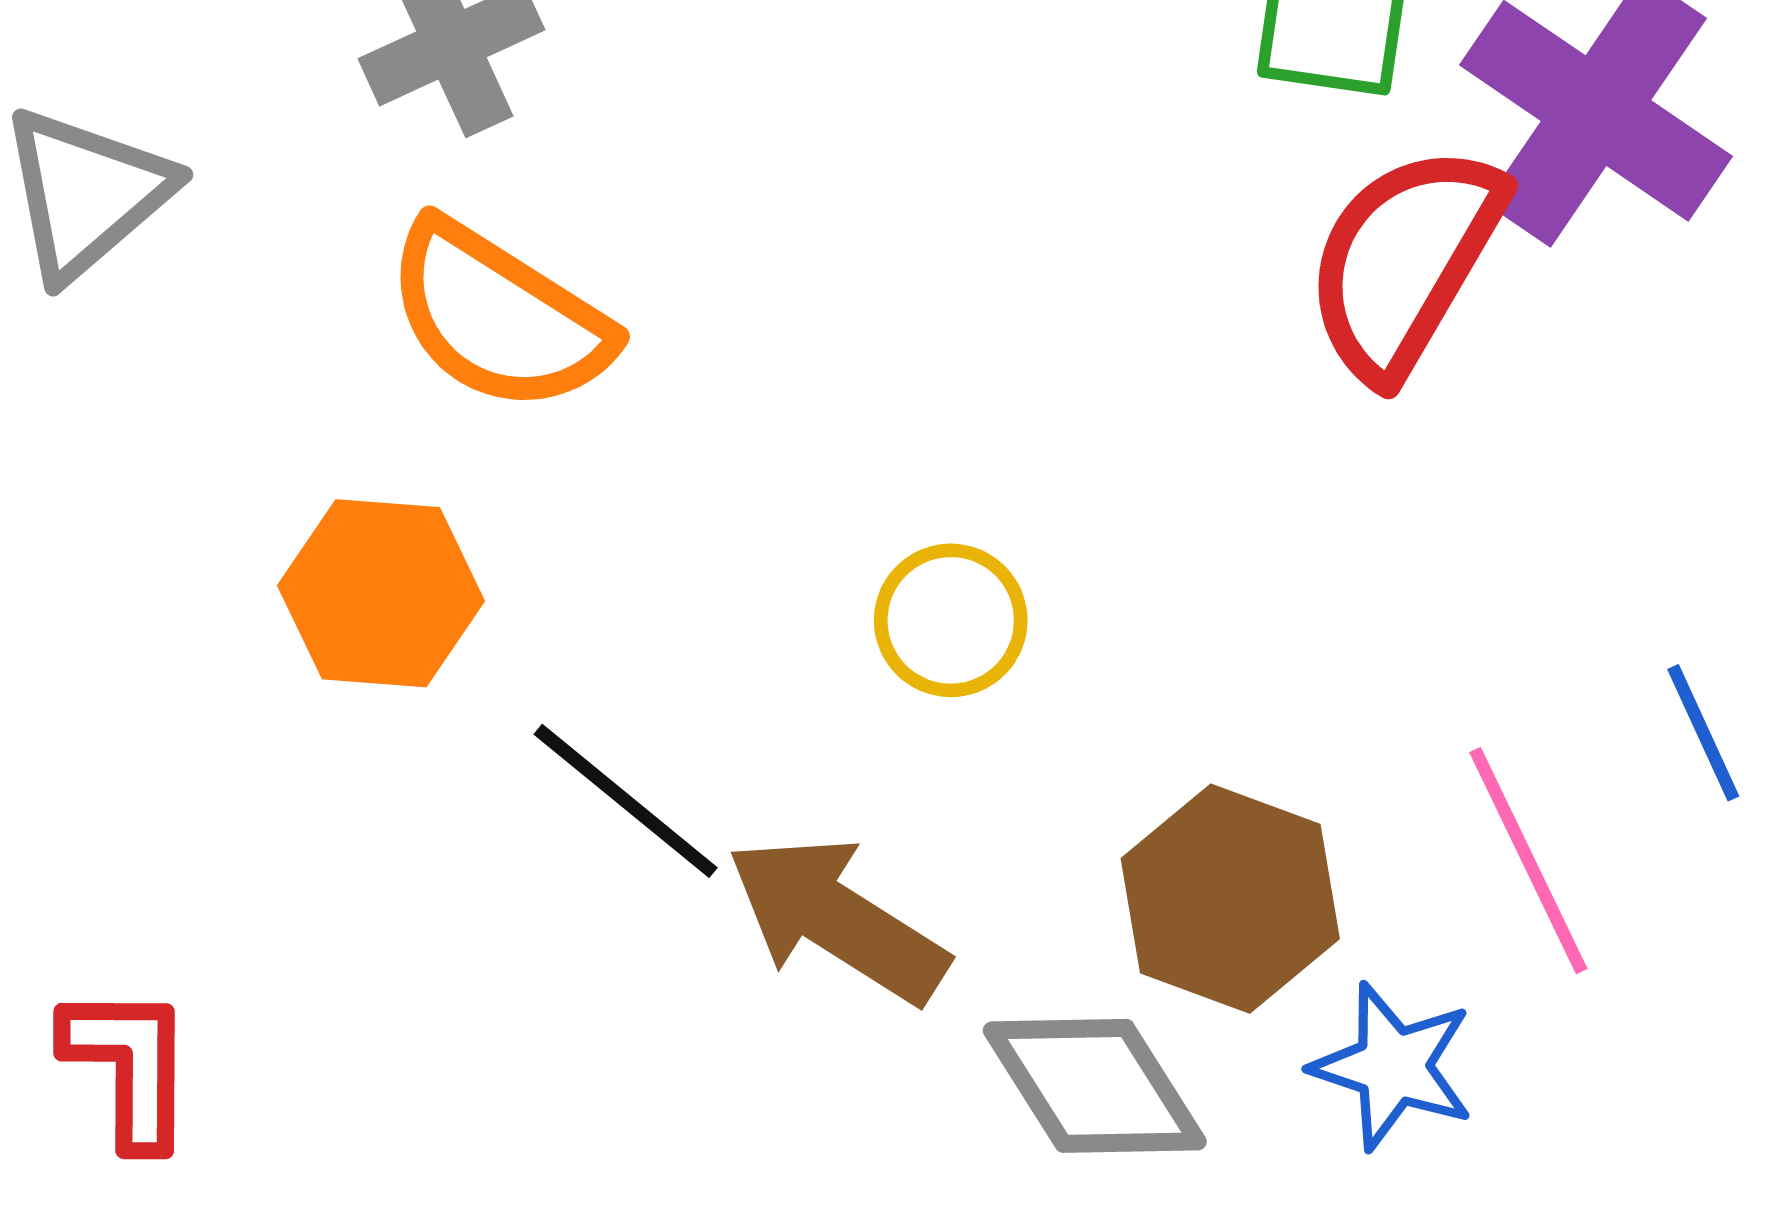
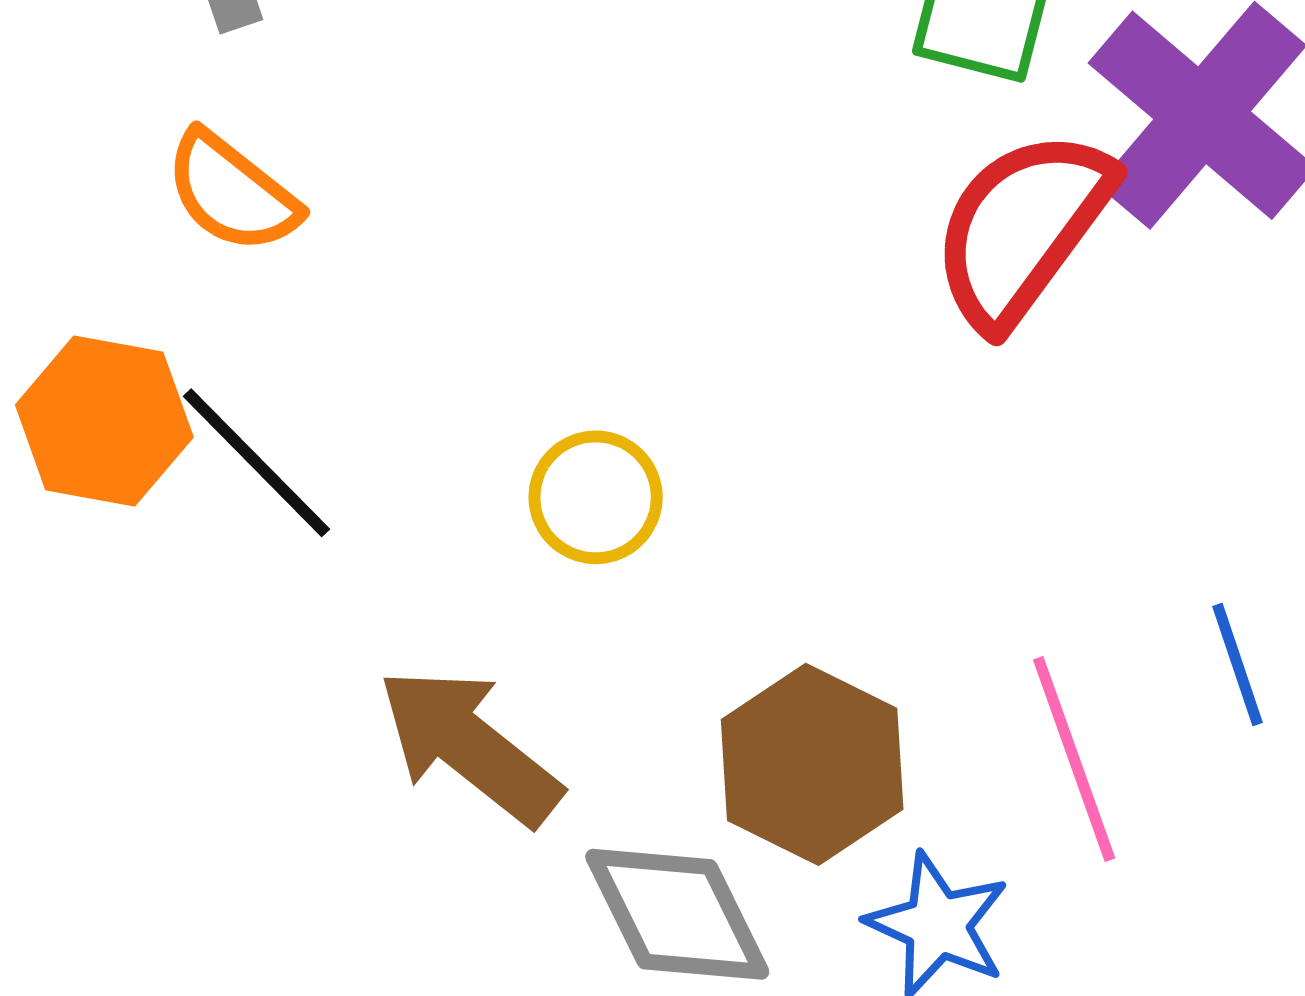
orange semicircle: (499, 317) -> (232, 192), size x0.7
black line: (626, 801) -> (256, 463), moved

